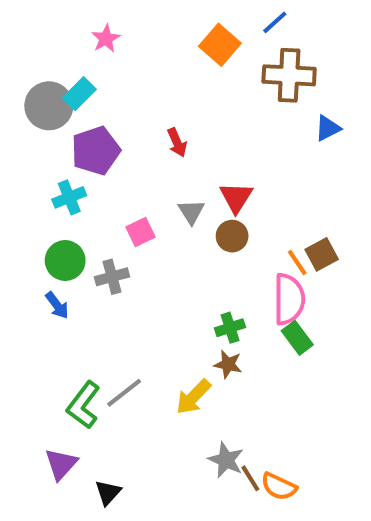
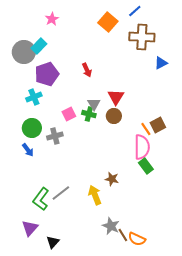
green cross: (230, 328) -> (89, 114), moved, turned 32
yellow arrow: (193, 397) -> (95, 195), turned 114

